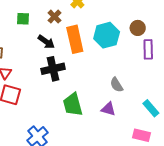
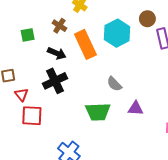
black cross: (53, 69) -> (55, 81), moved
gray semicircle: (117, 85) -> (114, 84), moved
green trapezoid: (73, 105) -> (98, 112), turned -65

